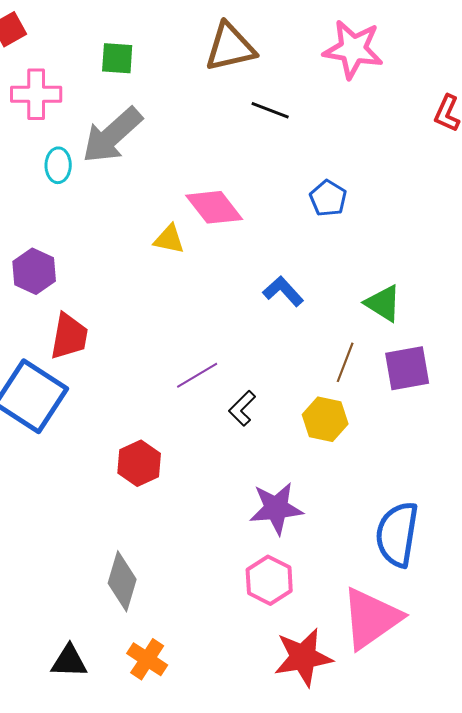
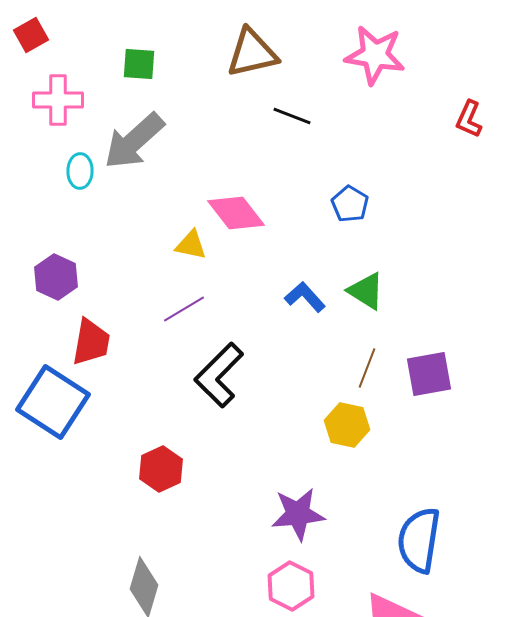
green triangle: (383, 303) -> (366, 291), moved
purple line: (197, 375) -> (184, 309), moved
black L-shape: (242, 408) -> (219, 375), moved, size x1.8

